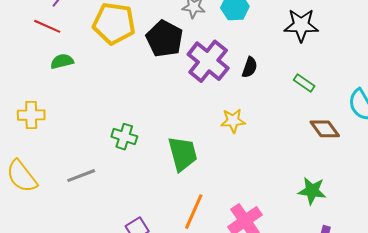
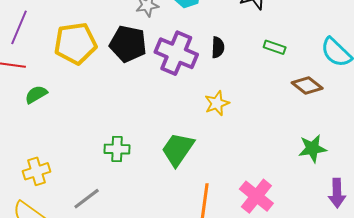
yellow cross: (31, 115) -> (37, 171), moved
green trapezoid: (183, 154) -> (178, 149), turned -114

